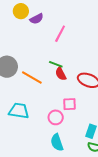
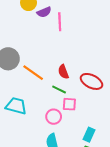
pink line: (60, 34) -> (60, 22), moved, turned -36
green line: (56, 64) -> (59, 90), moved

